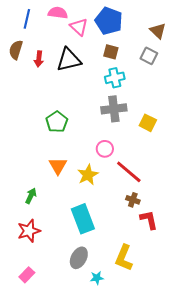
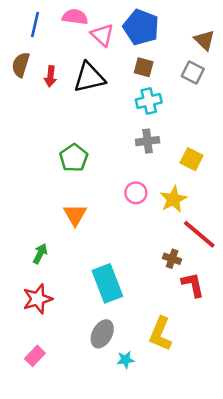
gray cross: (114, 109) -> (148, 141), size x0.7
red line: (129, 172) -> (199, 234), moved
yellow star: (88, 175) -> (173, 199), moved

